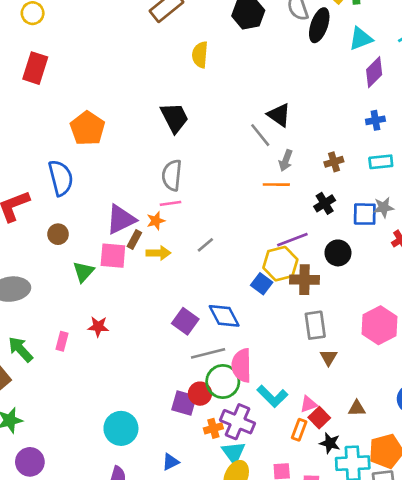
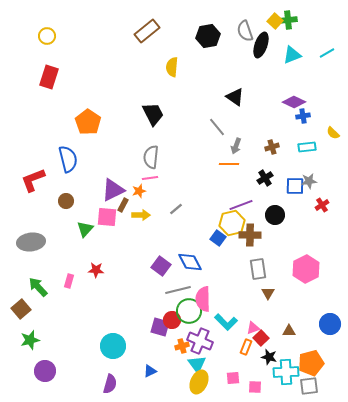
purple diamond: (374, 72) -> (294, 102), moved, turned 70
black triangle: (279, 115) -> (235, 97), moved

